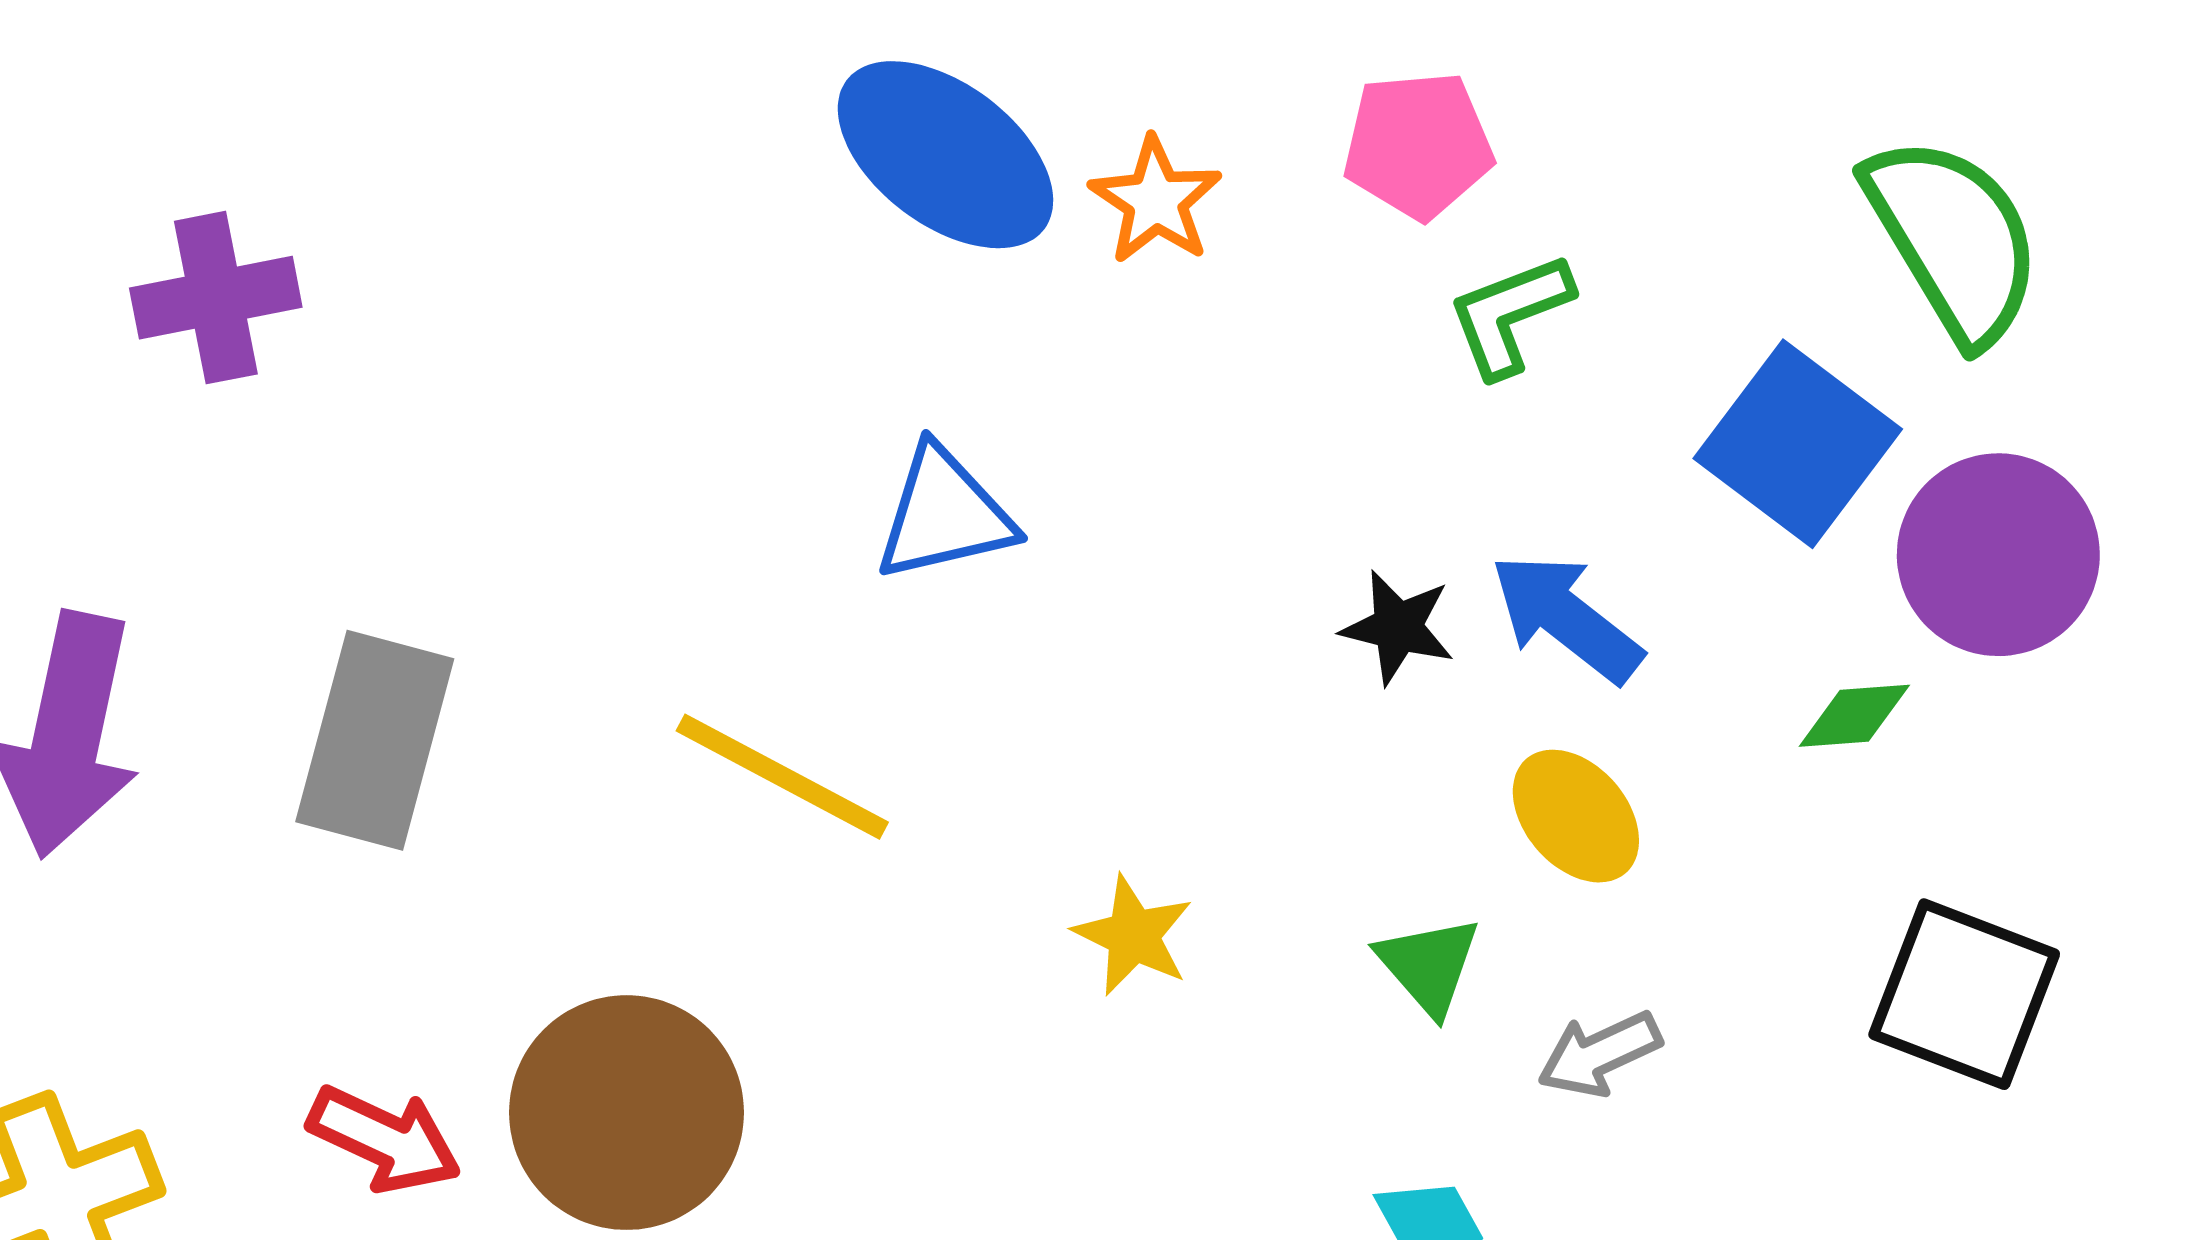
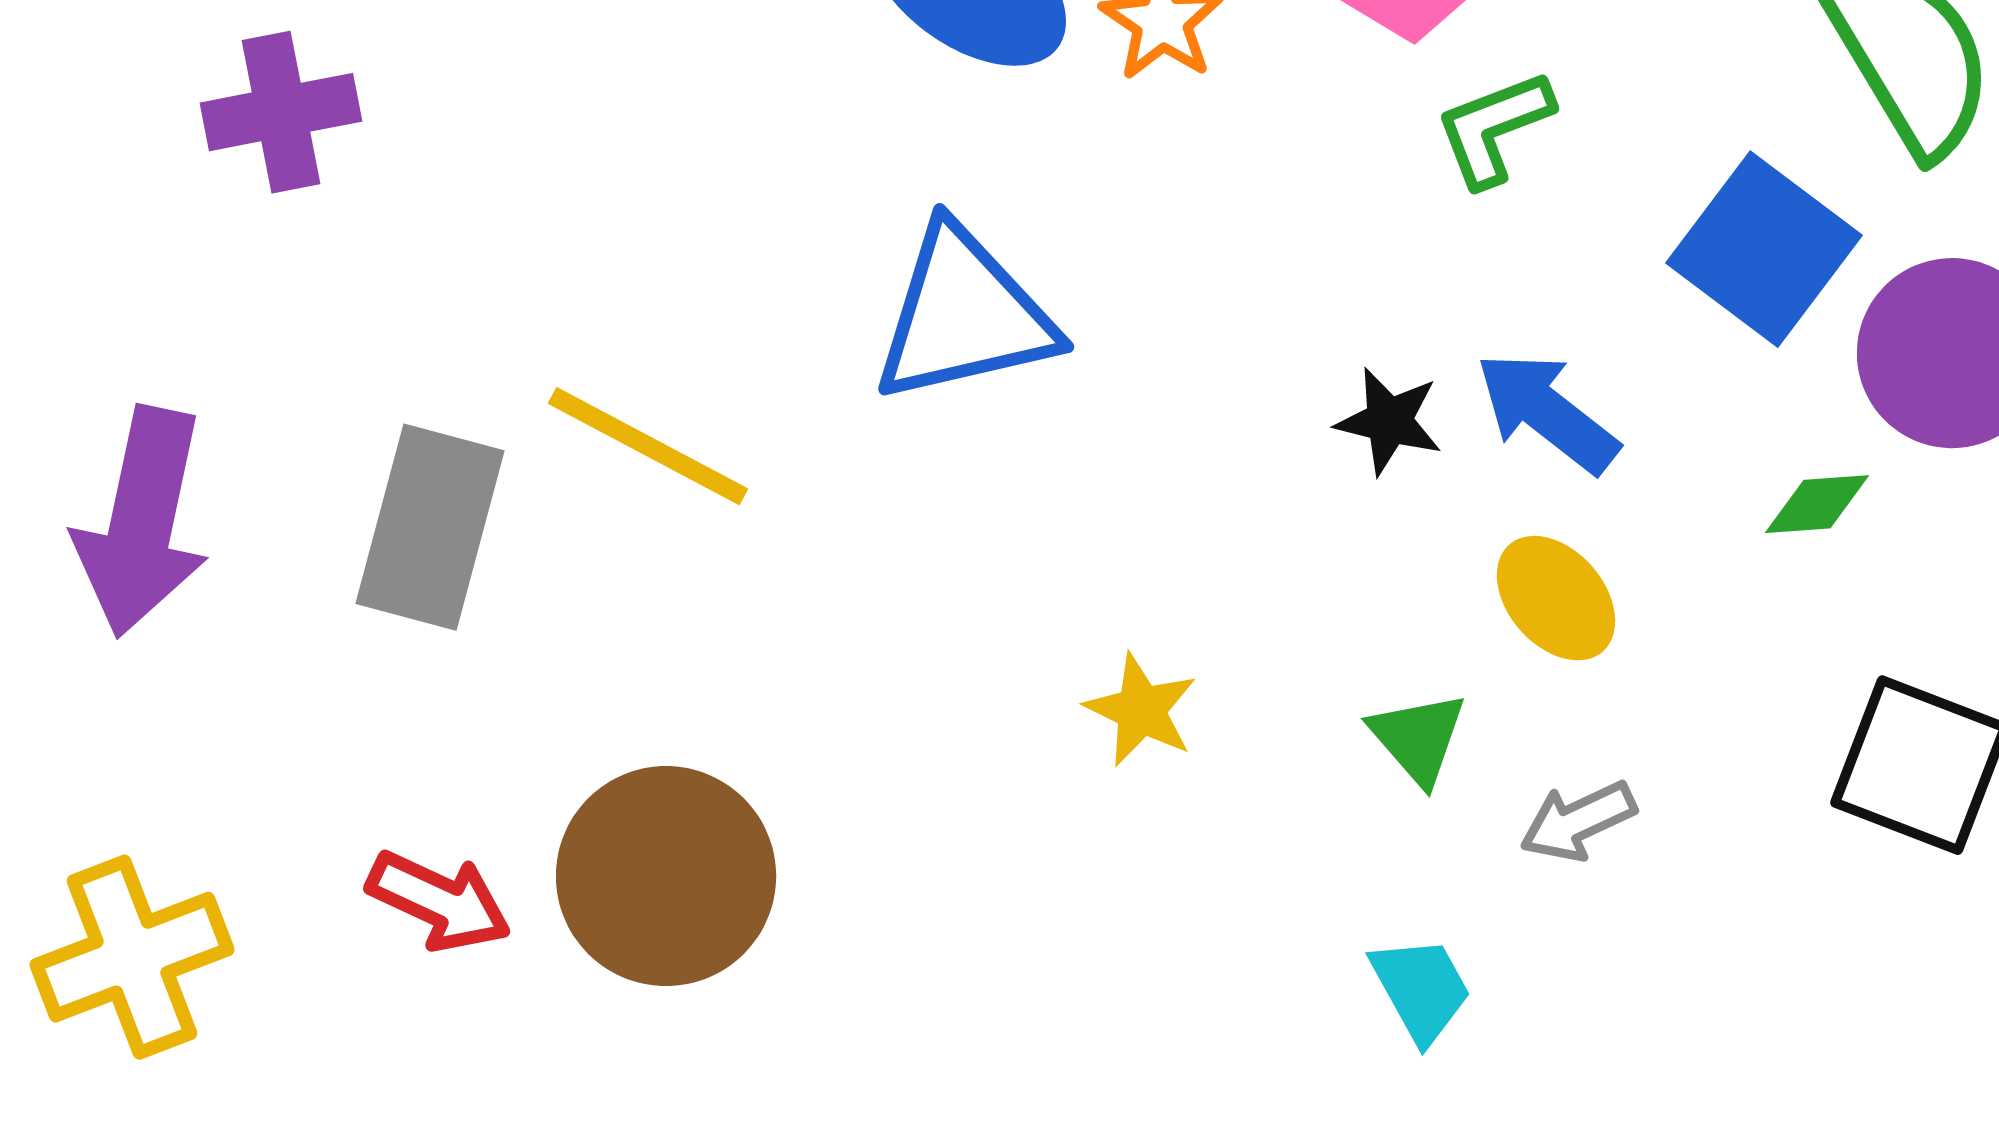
blue triangle: (944, 514) -> (964, 315), size x1.4
yellow line: (782, 777) -> (648, 446), moved

